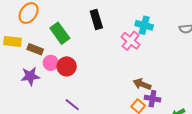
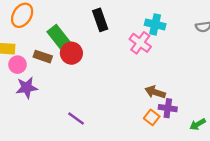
brown rectangle: (35, 49) -> (43, 57), moved
pink circle: (51, 63) -> (17, 65), moved
red circle: (67, 66) -> (71, 53), moved

